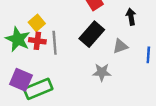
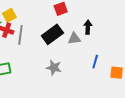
gray triangle: (120, 46) -> (74, 39), moved

